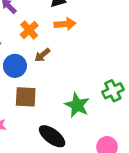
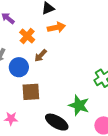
green star: (77, 105) -> (79, 105), moved

